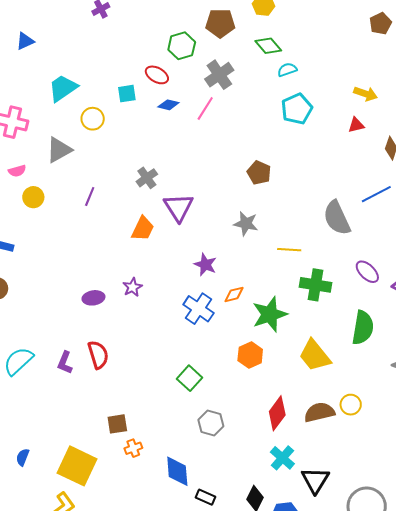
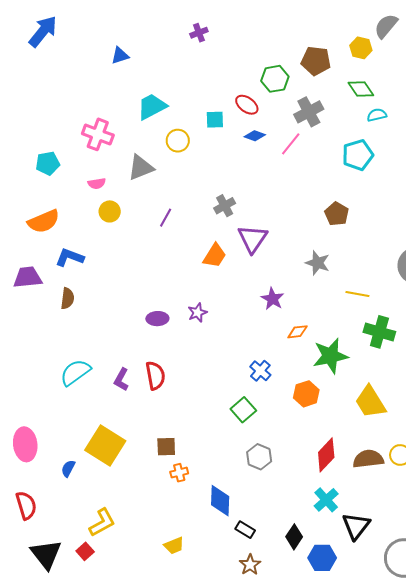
cyan pentagon: (297, 109) -> (358, 155), moved
blue cross: (198, 309) -> (260, 371), moved, size x0.7
yellow square: (77, 466) -> (105, 445), moved

